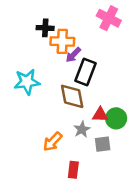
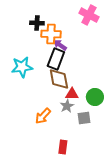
purple arrow: (73, 55) -> (60, 45), turned 80
black rectangle: (86, 72) -> (56, 59), moved
red triangle: (100, 115) -> (72, 94), moved
red rectangle: (73, 170) -> (63, 147), moved

